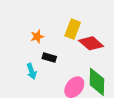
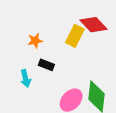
red diamond: (91, 43) -> (94, 25), moved

